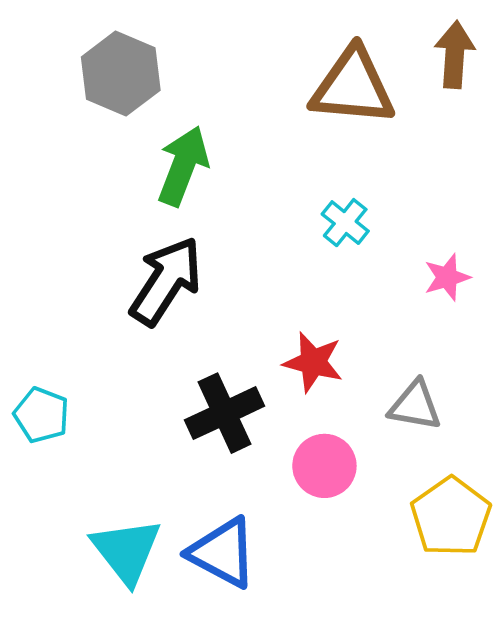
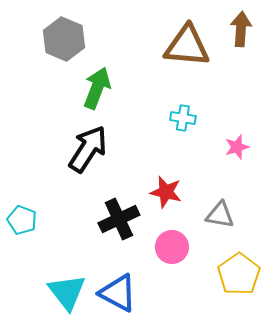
cyan cross: (345, 223) -> (183, 118), turned -30

